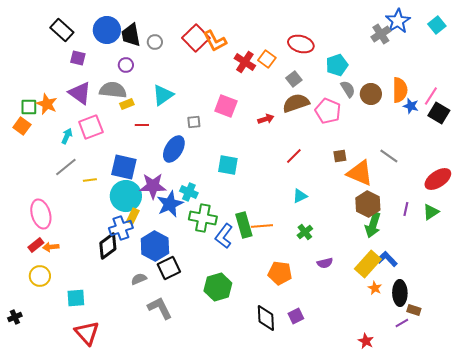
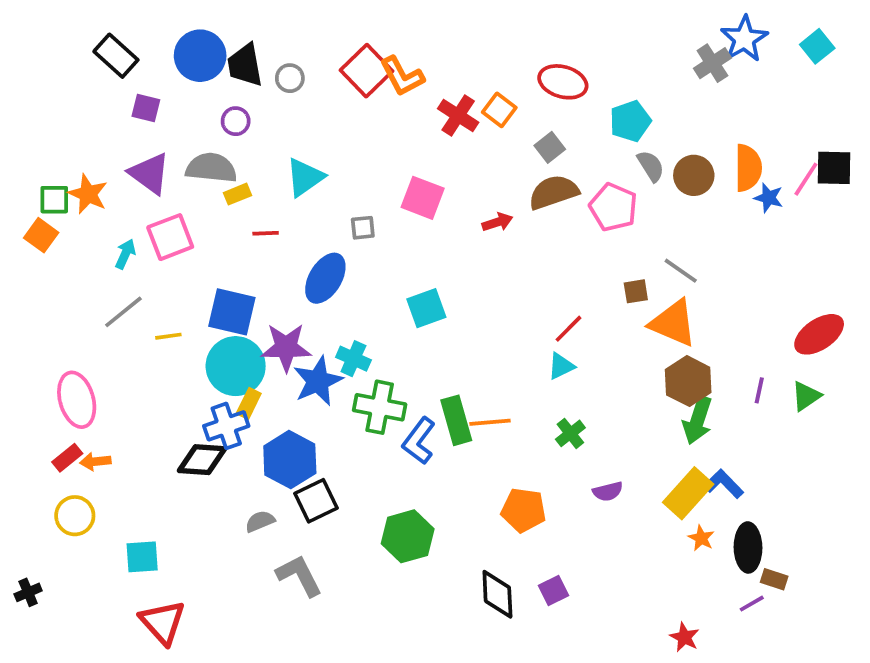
black square: (439, 113) -> (834, 168), moved, turned -30
red line: (294, 156) -> (568, 329), moved
gray line: (389, 156) -> (681, 271), moved
cyan square: (228, 165) -> (426, 308), turned -30
black diamond: (108, 246) -> (202, 460), turned 40

